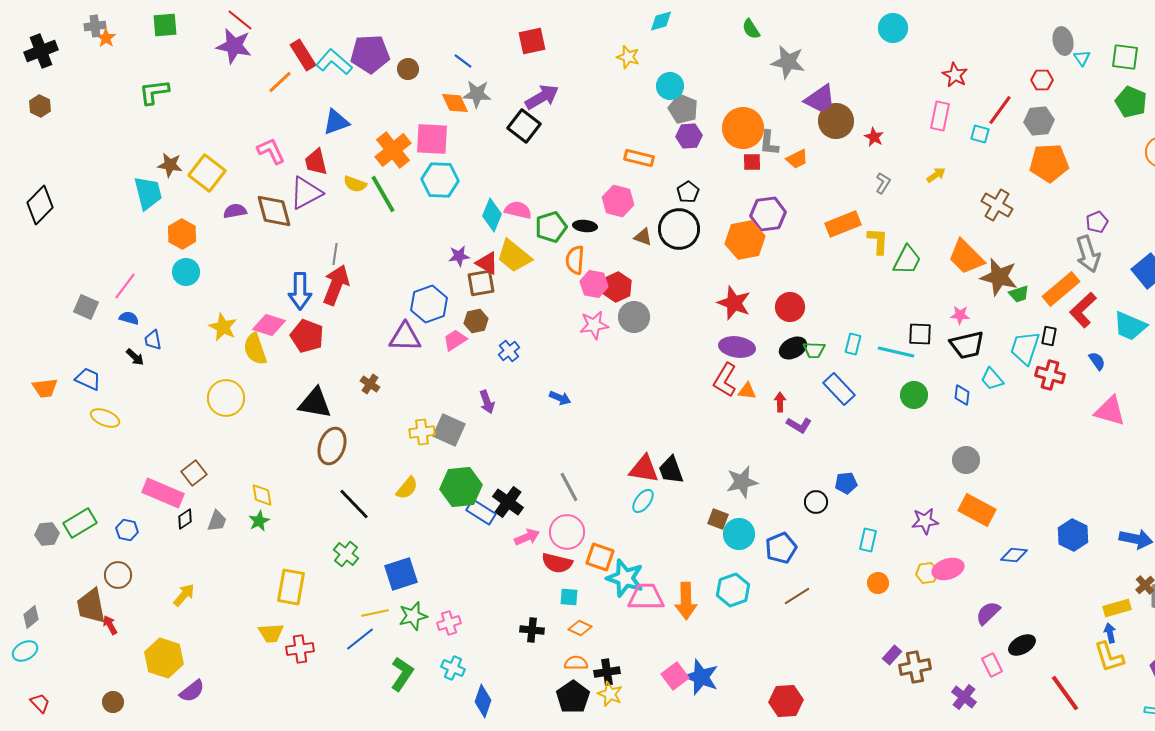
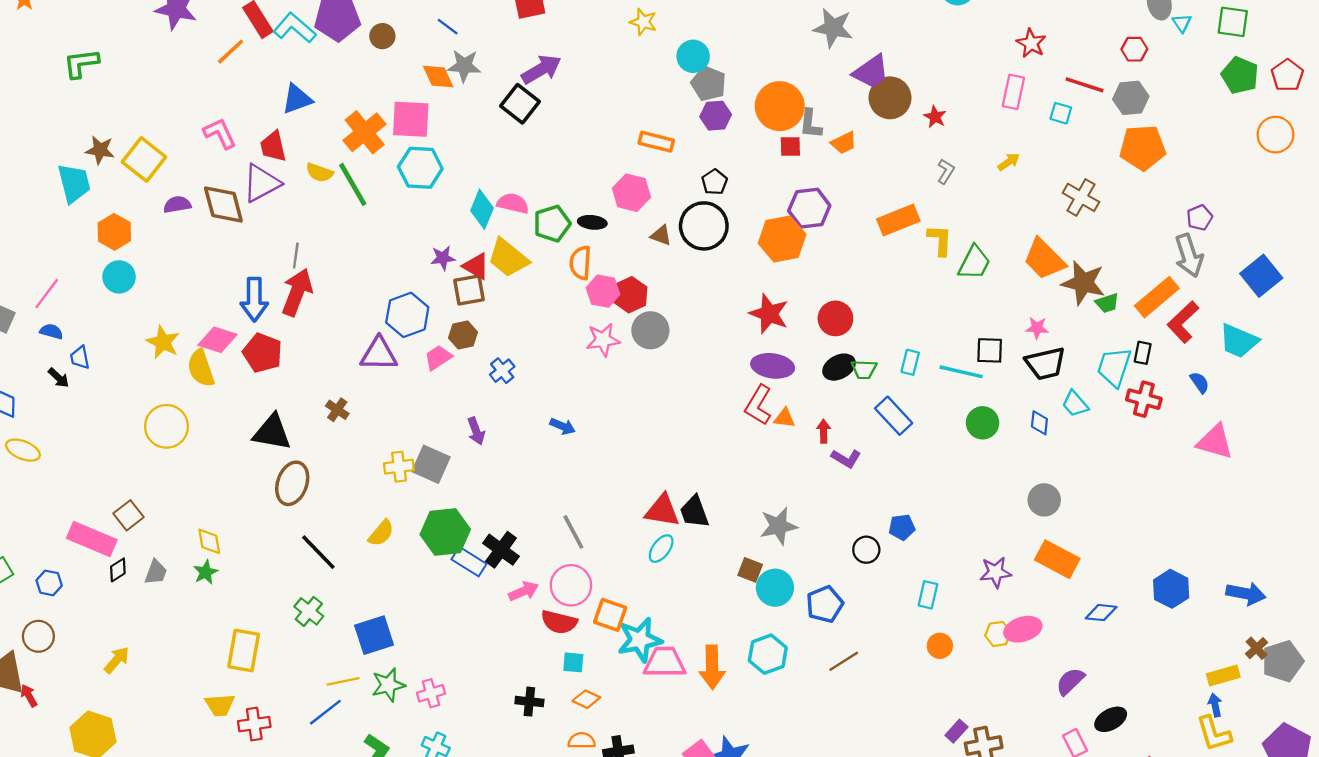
red line: (1000, 110) -> (1085, 85), turned 72
cyan star: (625, 578) -> (640, 640), turned -30

